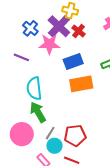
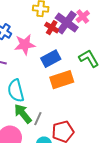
purple cross: (59, 26) -> (67, 23), moved
gray line: (50, 133) -> (38, 119), moved

